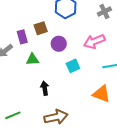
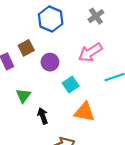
green triangle: (32, 59) -> (23, 96), moved, turned -40
orange triangle: (101, 94) -> (84, 112), moved

